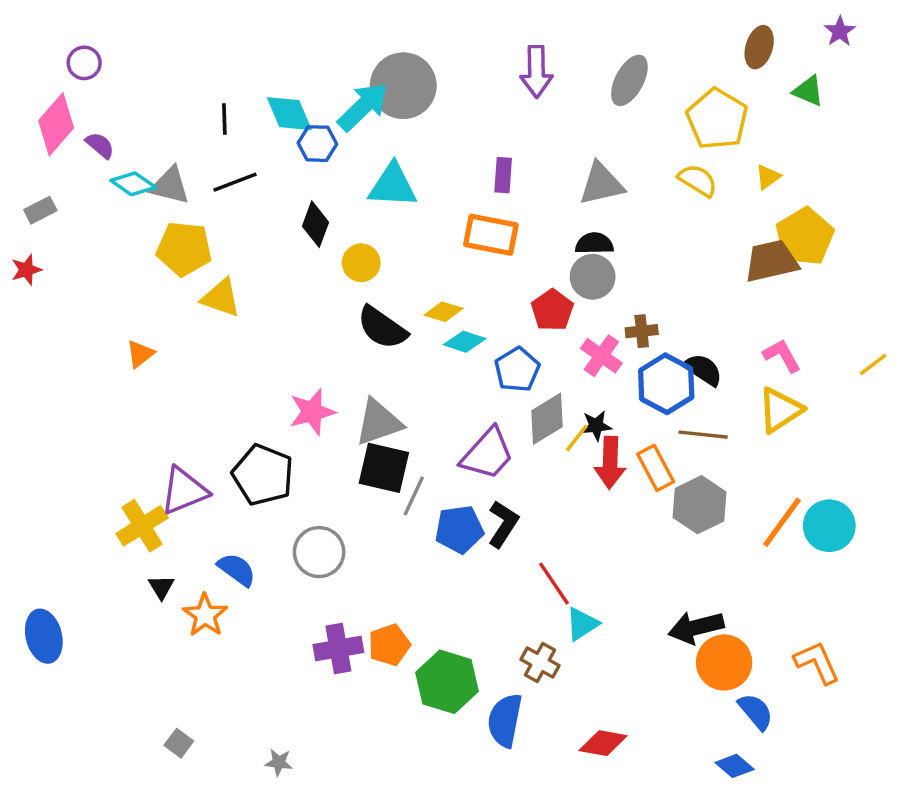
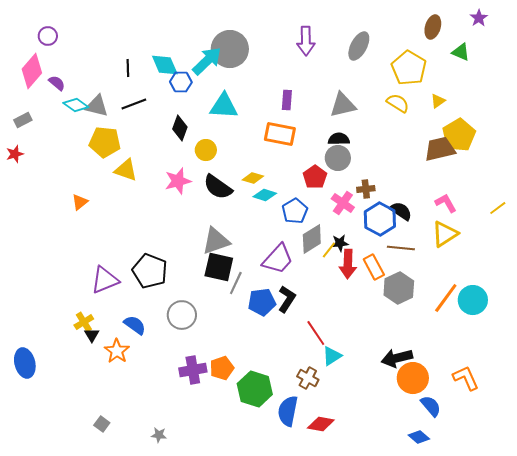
pink star: (312, 412) -> (178, 181), moved
yellow cross: (142, 526) -> (84, 322), moved, size x0.7
red diamond: (603, 743) -> (321, 424), moved

